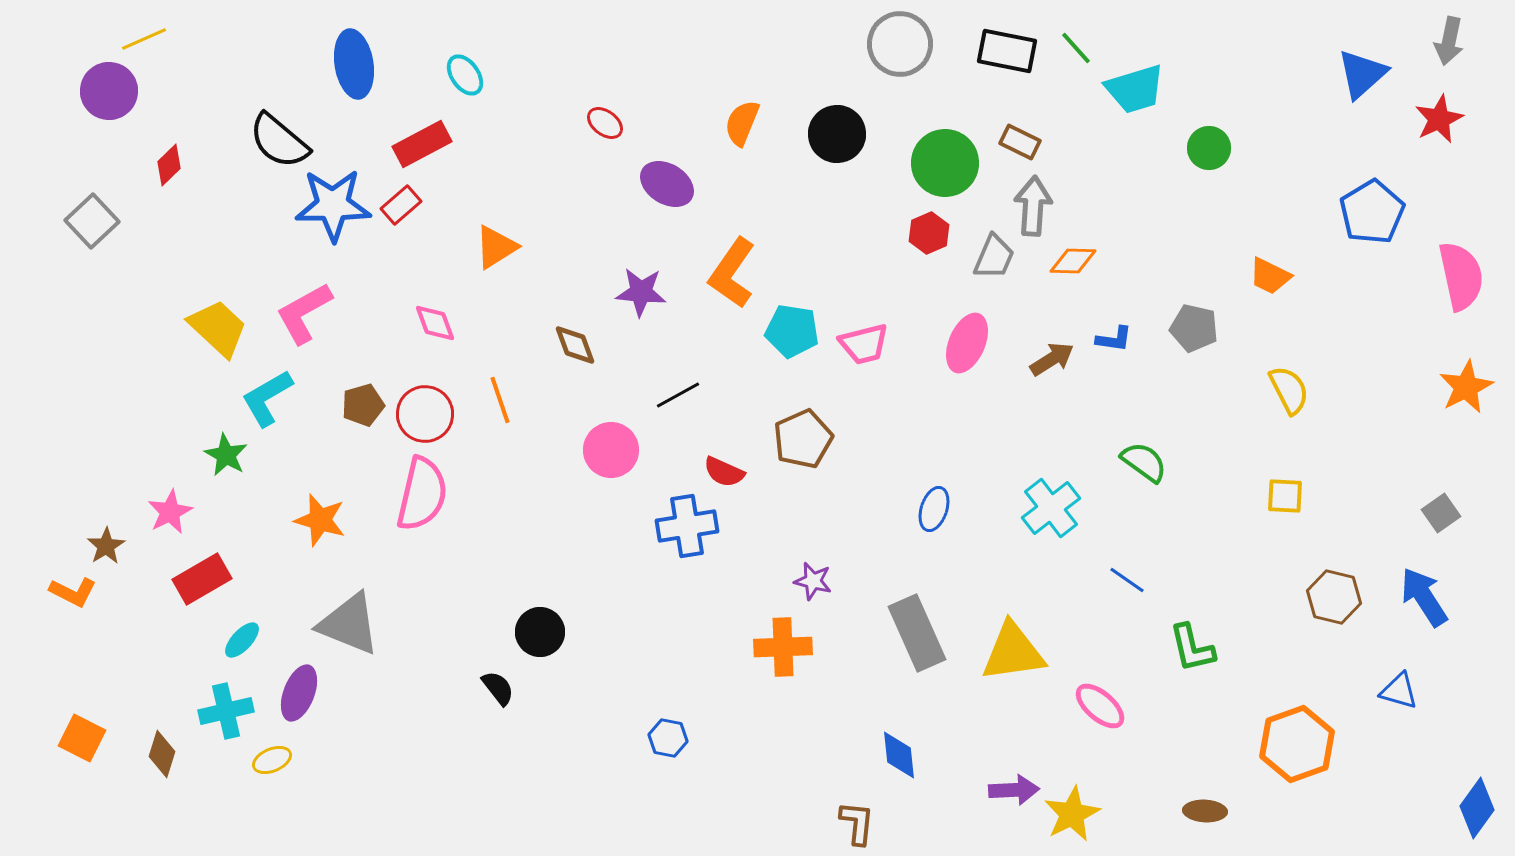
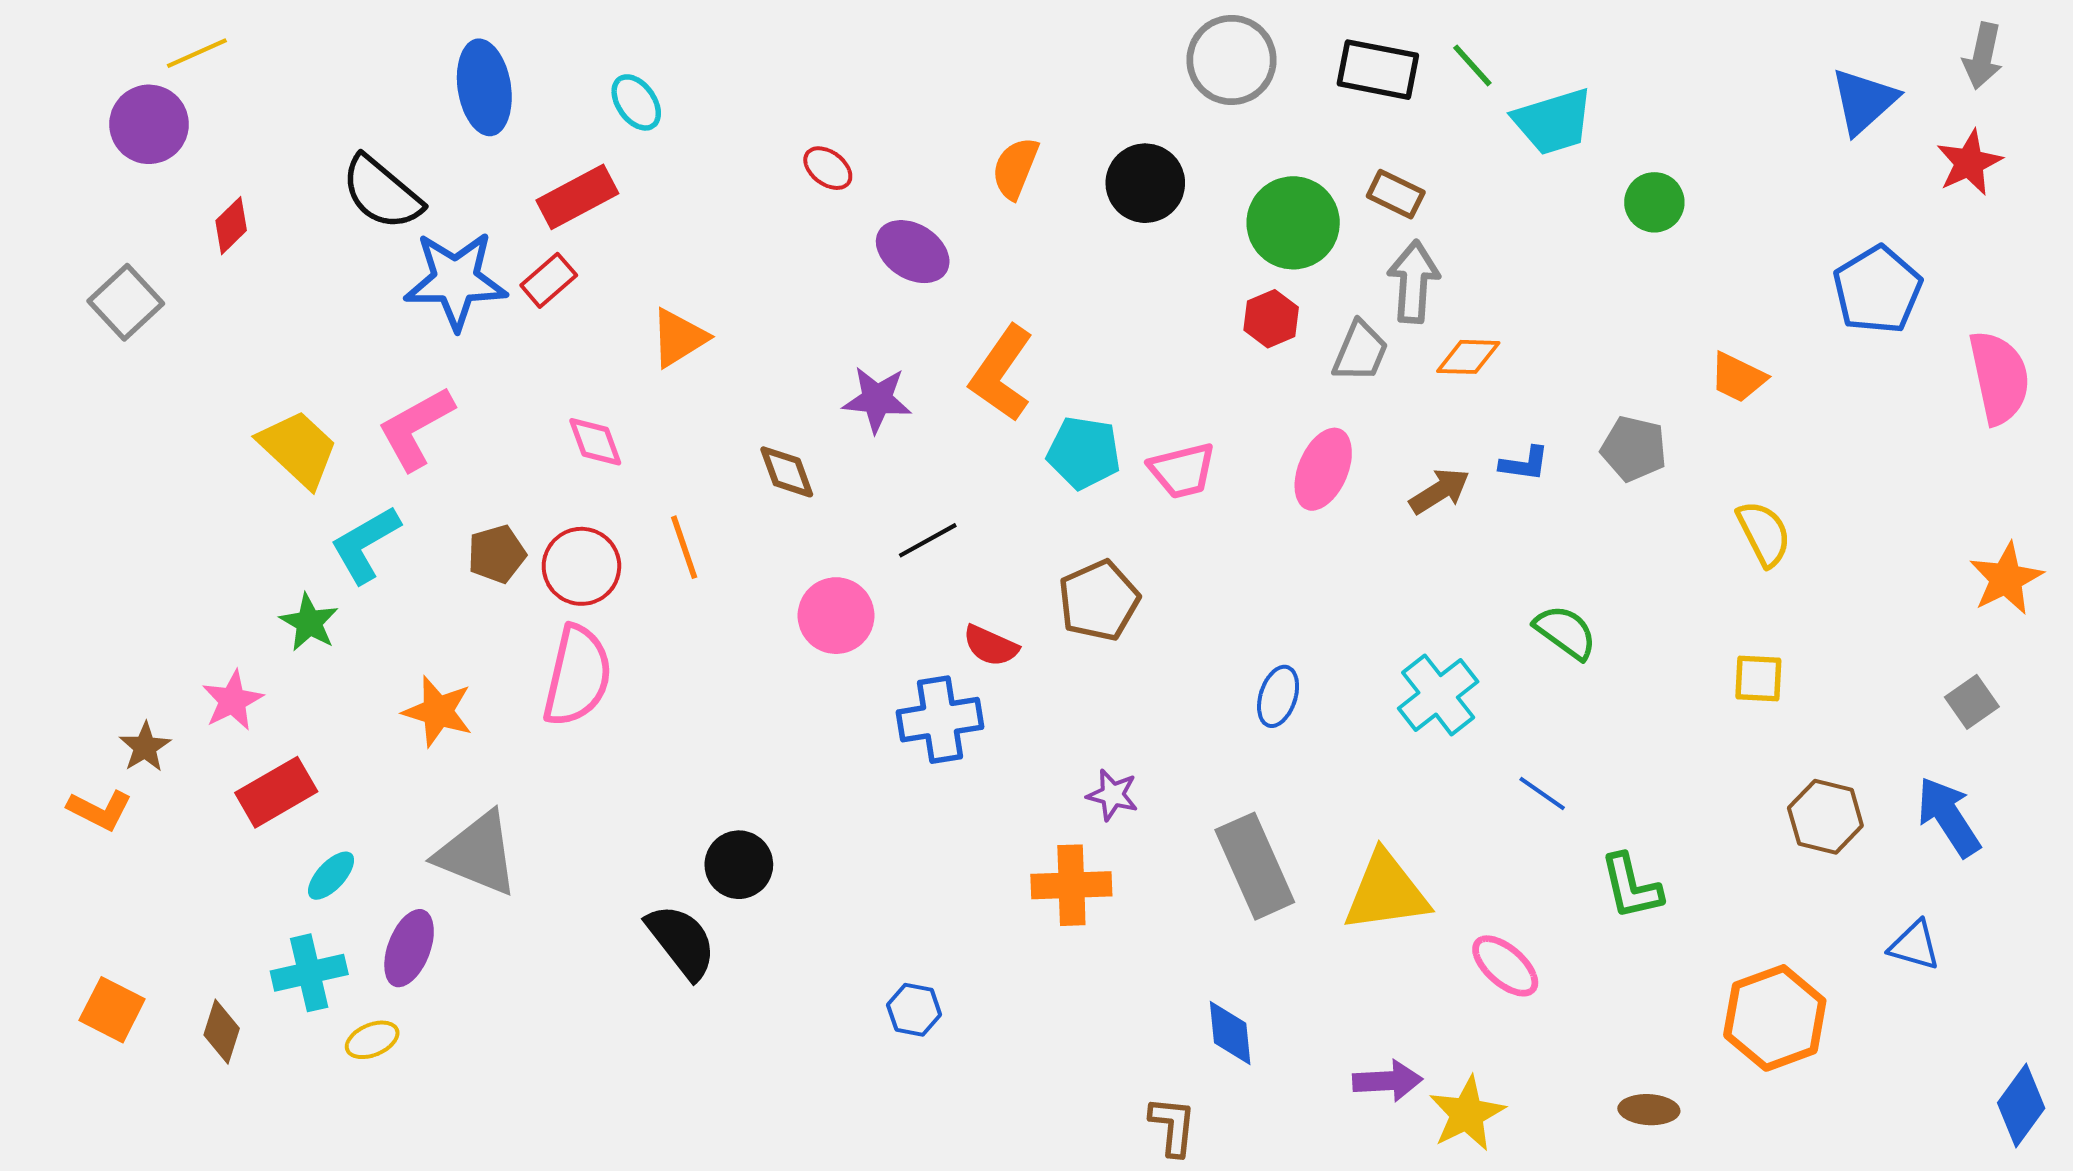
orange star: (1466, 387) -> (2006, 579), moved
black semicircle: (498, 688) -> (681, 941), size x1.6

